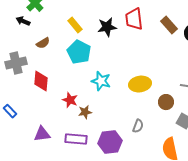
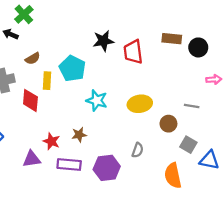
red trapezoid: (134, 19) -> (133, 52), moved
yellow rectangle: (75, 25) -> (47, 81), moved, turned 42
brown rectangle: (169, 25) -> (172, 39), turned -42
red star: (70, 100) -> (51, 141), moved

